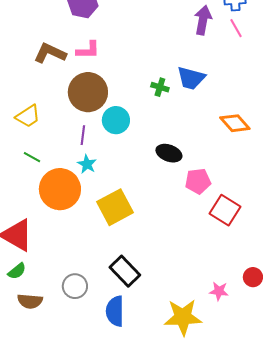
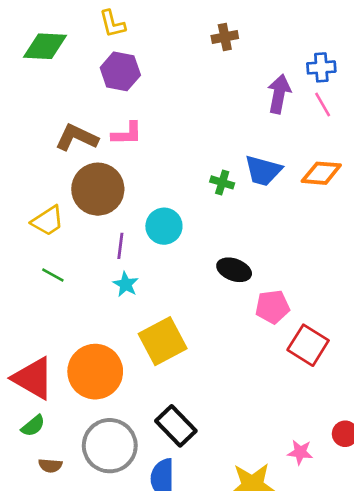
brown circle: (88, 92) -> (98, 189), moved
orange diamond: (235, 123) -> (321, 173), moved, turned -44
orange circle: (60, 189) -> (95, 372), moved
gray circle: (75, 286) -> (110, 446), size x1.6
brown semicircle: (30, 301) -> (50, 465), size x0.7

